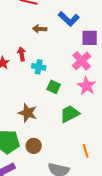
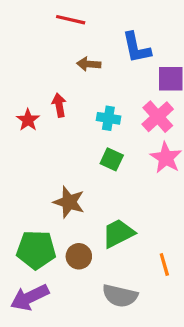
blue L-shape: (69, 19) -> (136, 48), turned 35
cyan cross: (39, 67) -> (108, 118), moved
green trapezoid: (70, 114) -> (118, 233), moved

